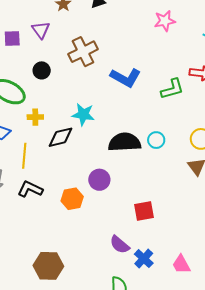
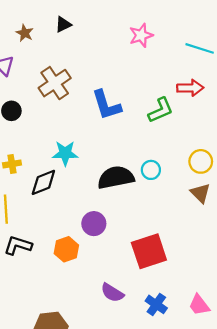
blue L-shape: (126, 78) -> (106, 105), turned 52
red square: (144, 211) -> (149, 251), size x1.5
purple semicircle: (120, 245) -> (112, 293), moved

